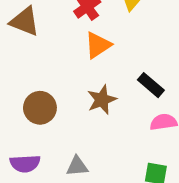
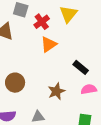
brown star: (102, 100) -> (56, 91), moved

